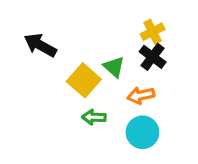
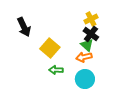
black arrow: (40, 45) -> (24, 27), turned -144
green triangle: (114, 67) -> (87, 45), moved

